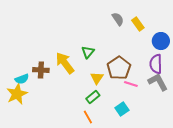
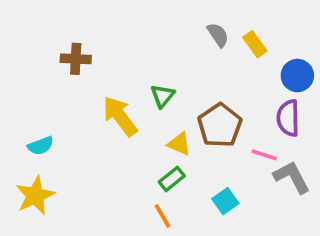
brown cross: (41, 70) -> (76, 59), moved
yellow triangle: (97, 78) -> (179, 144), turned -40
gray L-shape: (158, 82) -> (292, 177), moved
pink line: (131, 84) -> (264, 155), moved
yellow star: (17, 94) -> (35, 196), moved

